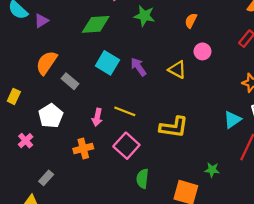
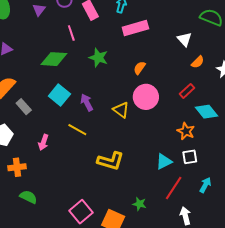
pink circle: (202, 51) -> (146, 97), size x1.6
yellow line: (125, 111) -> (77, 130), moved
pink square: (126, 146) -> (81, 212), moved
orange cross: (83, 149) -> (17, 167), moved
green semicircle: (142, 179) -> (28, 197), moved, turned 102

